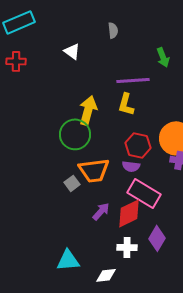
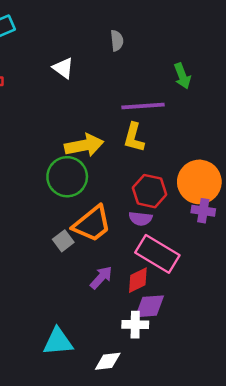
yellow arrow: (88, 110) -> (84, 145), turned 64
orange trapezoid: (94, 170) -> (92, 224), turned -32
red diamond: (129, 213) -> (138, 280), size x0.7
purple diamond: (157, 238) -> (150, 306), moved, turned 55

